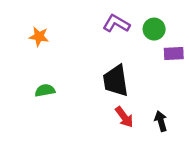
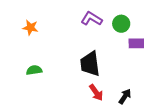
black arrow: (161, 121) -> (125, 96), turned 49

